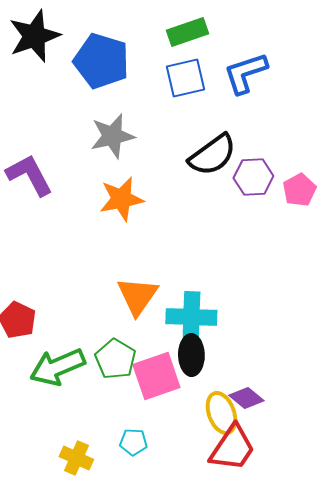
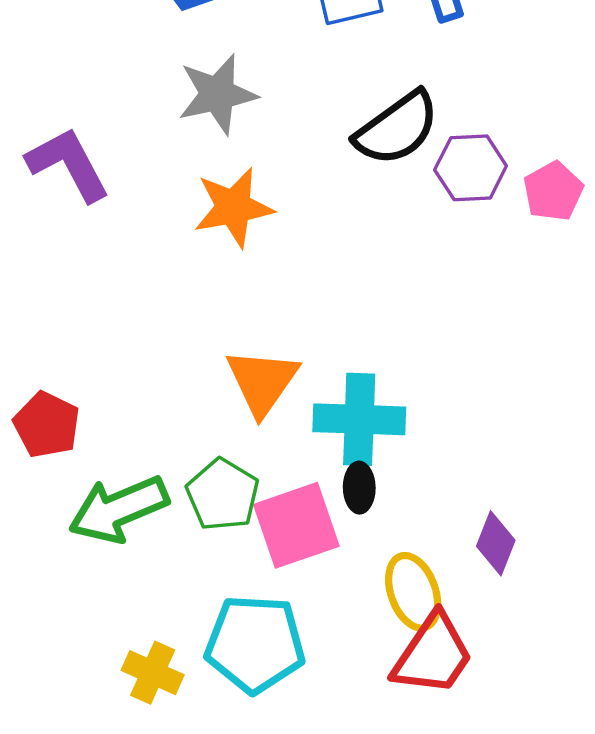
black ellipse: (191, 355) -> (359, 488), size x0.7
purple diamond: (246, 398) -> (496, 543), moved, turned 72
cyan pentagon: (133, 442) -> (255, 644), size x2.0

